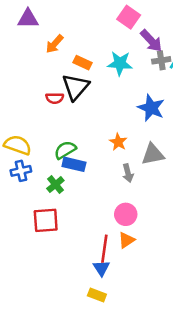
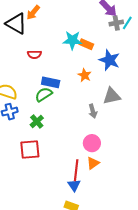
orange rectangle: (82, 63) -> (86, 44), moved
cyan star: (120, 63) -> (72, 40), moved
black triangle: (76, 87) -> (16, 24), moved, turned -40
orange star: (118, 142) -> (85, 75), moved
blue rectangle: (74, 164) -> (51, 82), moved

